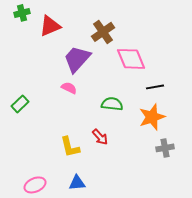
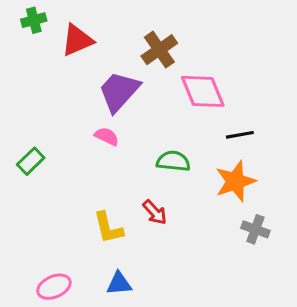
gray cross: (165, 148) -> (255, 229), turned 30

